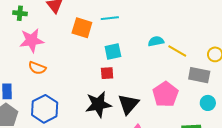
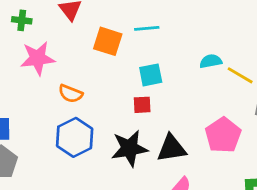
orange semicircle: (37, 68) -> (71, 94), moved
black triangle: (128, 104) -> (171, 148), turned 40
blue hexagon: (45, 109) -> (75, 137), moved

